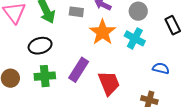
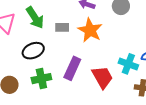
gray rectangle: (76, 12) -> (62, 27), moved
cyan cross: (135, 38) -> (128, 64), moved

